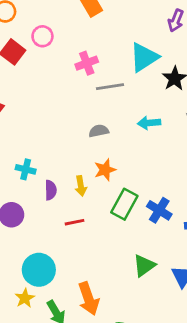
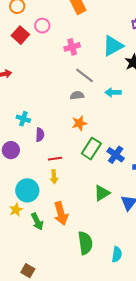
gray line: (110, 87) -> (85, 75), moved, turned 42
yellow arrow: (81, 186) -> (54, 177), moved

